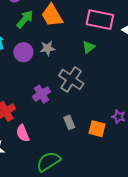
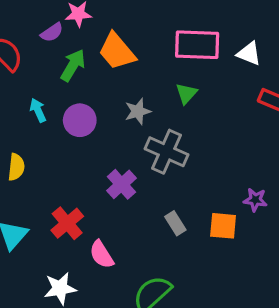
gray star: (48, 48) -> (138, 111), moved

